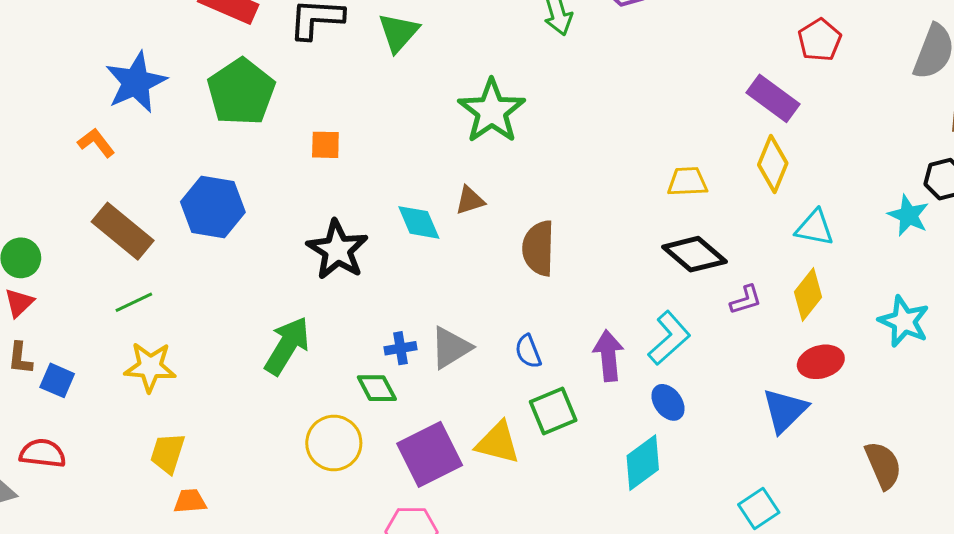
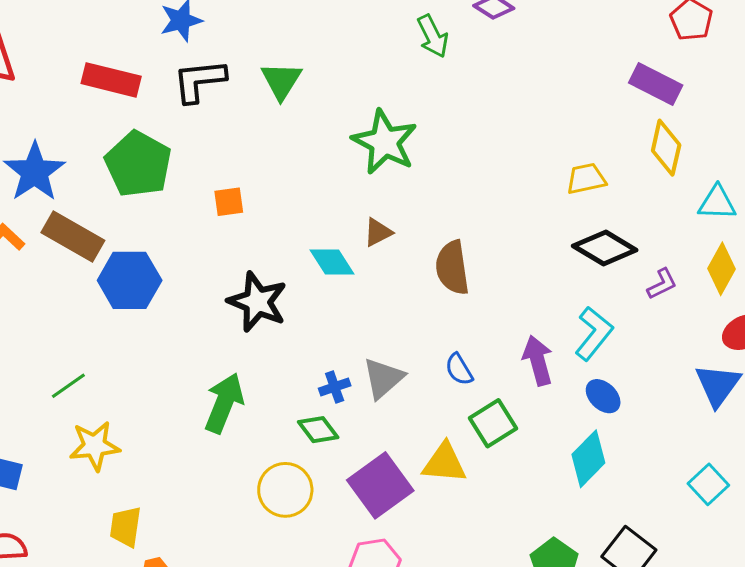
brown rectangle: (123, 231) -> (73, 236), moved

